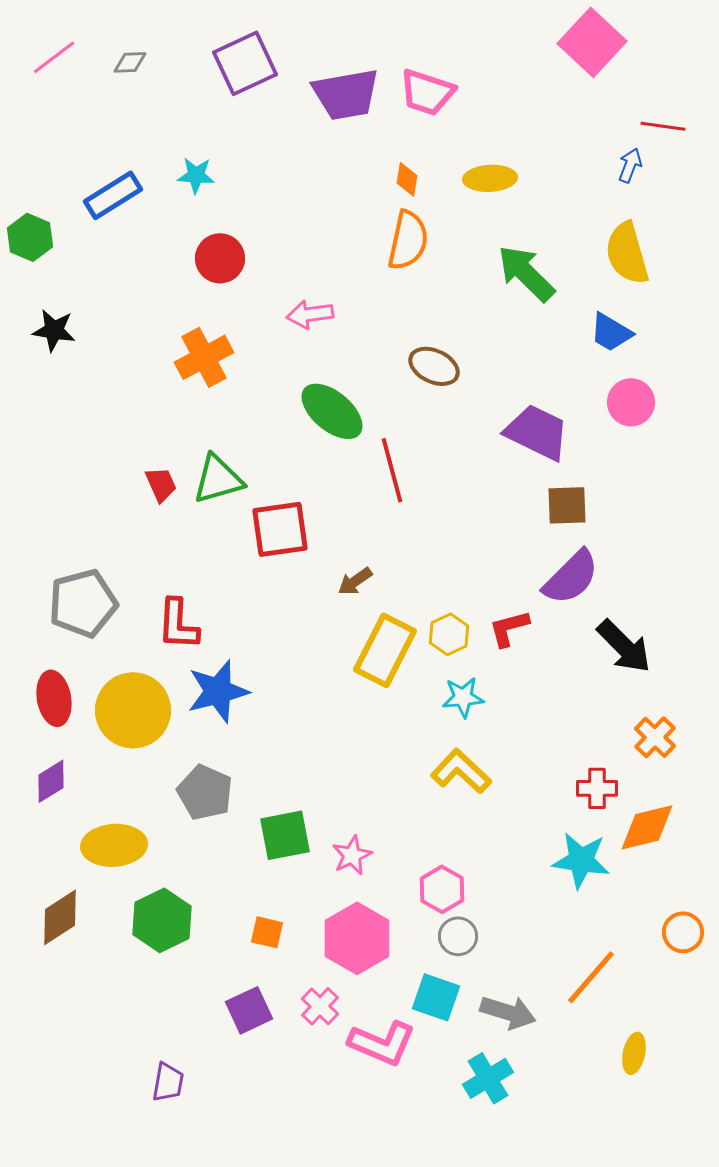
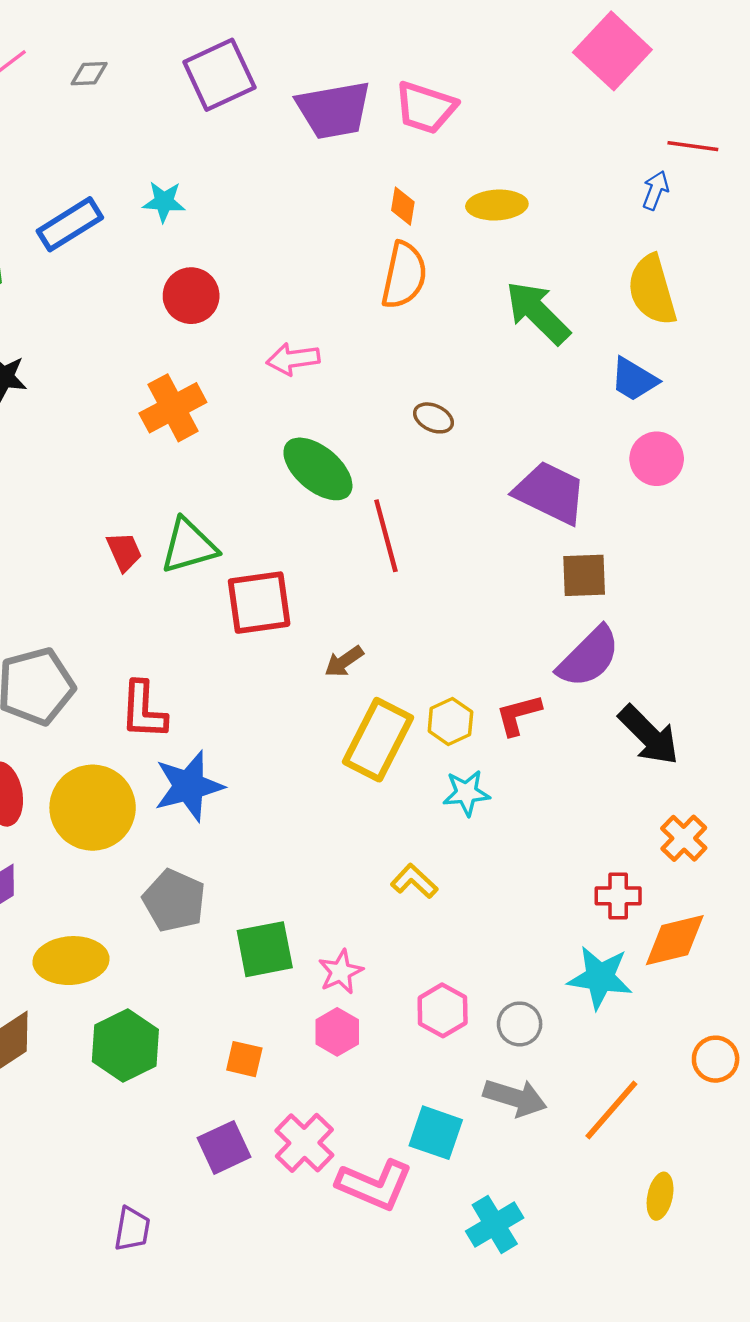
brown ellipse: (434, 366) -> (433, 418), size x0.7
yellow L-shape: (461, 771) -> (414, 881), moved, size x0.7
gray circle: (458, 936) -> (520, 1024), moved
pink hexagon: (357, 938) -> (337, 1032), moved, size x0.6
pink cross: (320, 1006) -> (304, 1143), size x1.4
gray arrow: (508, 1012) -> (515, 1098), moved

